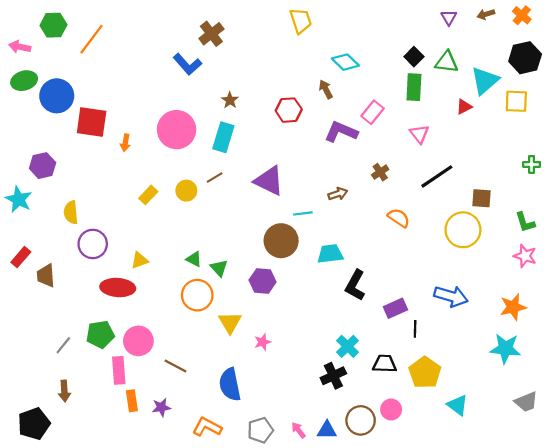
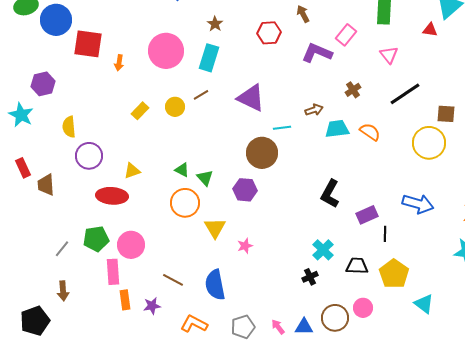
red triangle: (464, 107) -> (430, 30), turned 35
cyan trapezoid: (330, 254) -> (337, 129), moved
red rectangle: (21, 257) -> (23, 168), turned -66
brown line: (175, 366) -> (173, 280), moved
black cross: (333, 376) -> (310, 277), size x0.7

